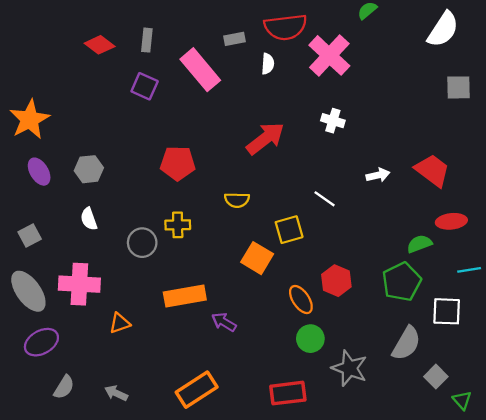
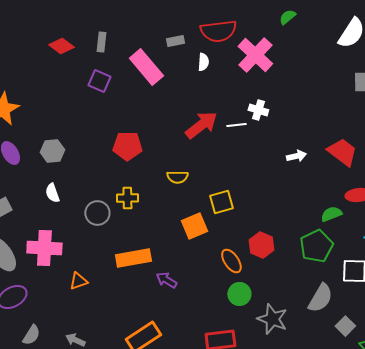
white line: (325, 199) -> (236, 125), moved, turned -42
orange square: (257, 258) -> (194, 226), turned 36

